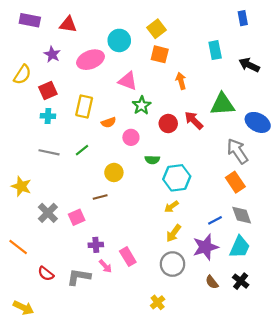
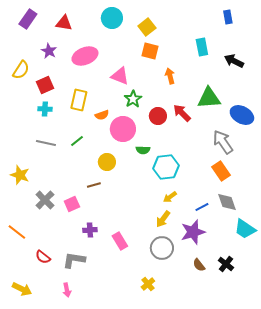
purple rectangle: (30, 20) -> (28, 19), turned -66
cyan circle: (119, 40) -> (112, 18), moved
pink circle: (131, 137) -> (123, 129), size x1.6
yellow arrow: (171, 207) -> (170, 197), moved
cyan trapezoid: (240, 247) -> (245, 229), moved, turned 100
pink arrow: (105, 266) -> (67, 290), moved, turned 32

